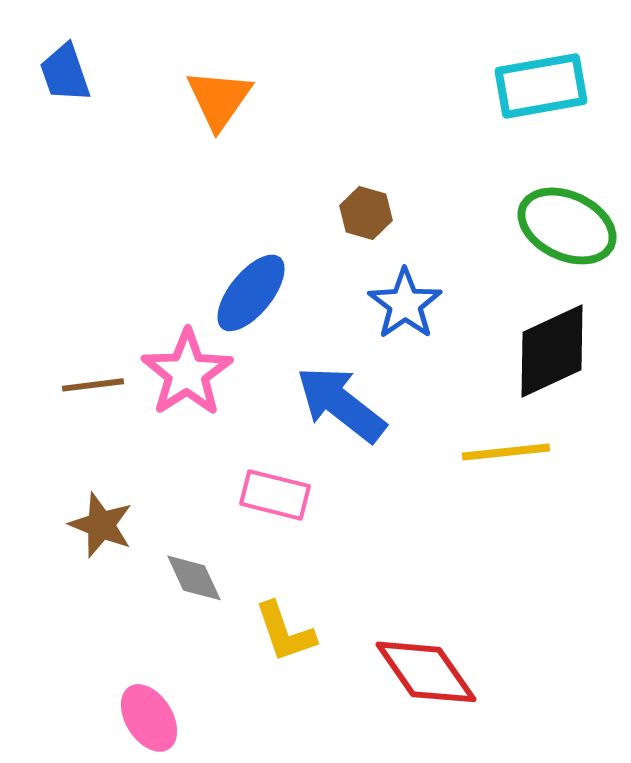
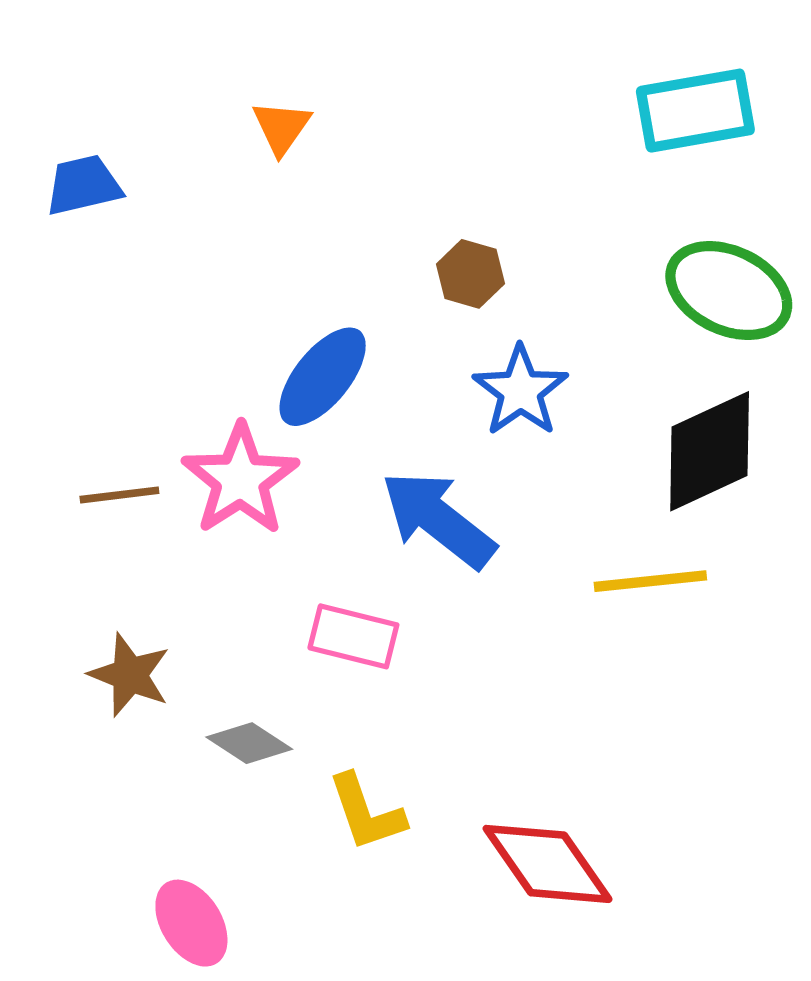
blue trapezoid: (65, 73) -> (83, 185), moved, turned 96
orange triangle: (219, 99) -> (281, 127), size x0.7
gray diamond: (194, 578) -> (249, 743), turned -32

